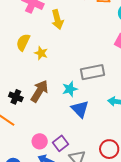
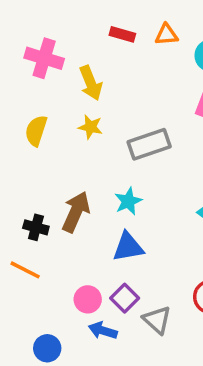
yellow star: (41, 53) -> (90, 127), moved
gray rectangle: (93, 72) -> (149, 144), moved
blue triangle: (80, 109) -> (128, 247), moved, turned -48

